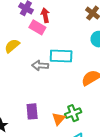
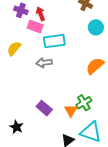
cyan rectangle: (61, 56) -> (54, 41), moved
purple rectangle: (32, 111) -> (44, 108), turned -35

